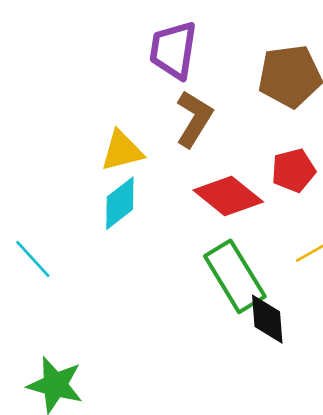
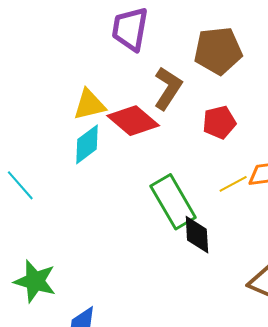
brown L-shape: (194, 119) -> (168, 88), moved
red diamond: (228, 196) -> (133, 121), moved

